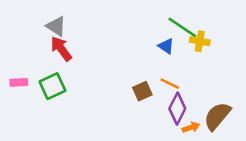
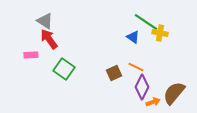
pink rectangle: (19, 82) -> (31, 55), moved
green square: (52, 86) -> (64, 69), moved, turned -30

